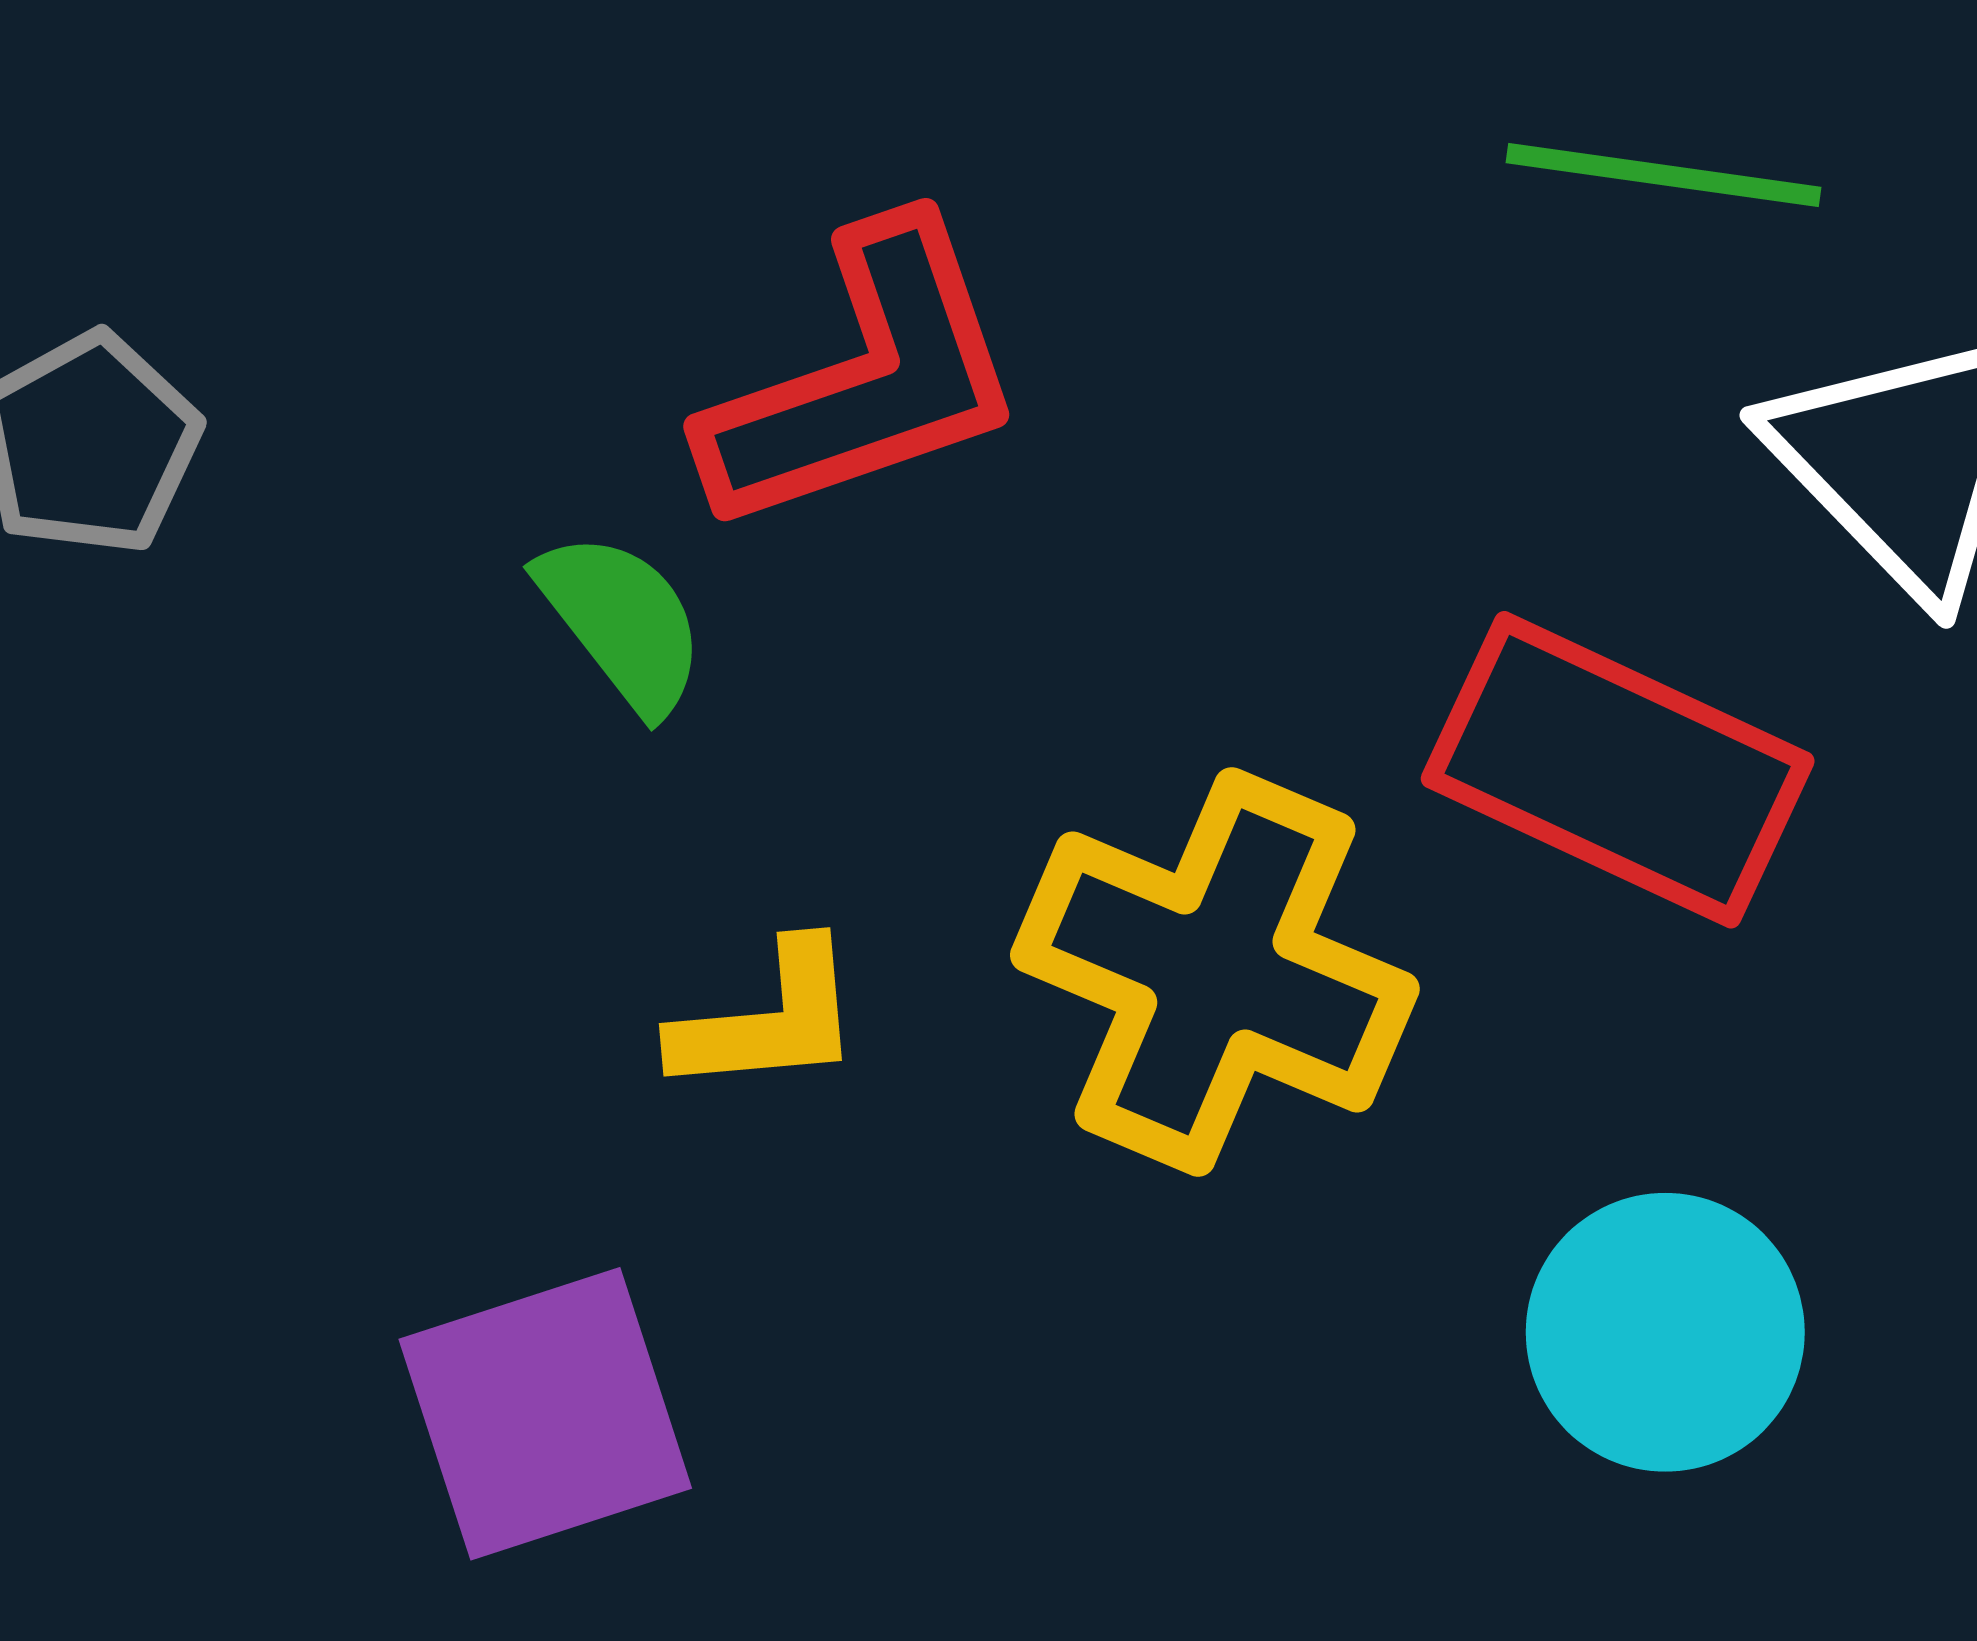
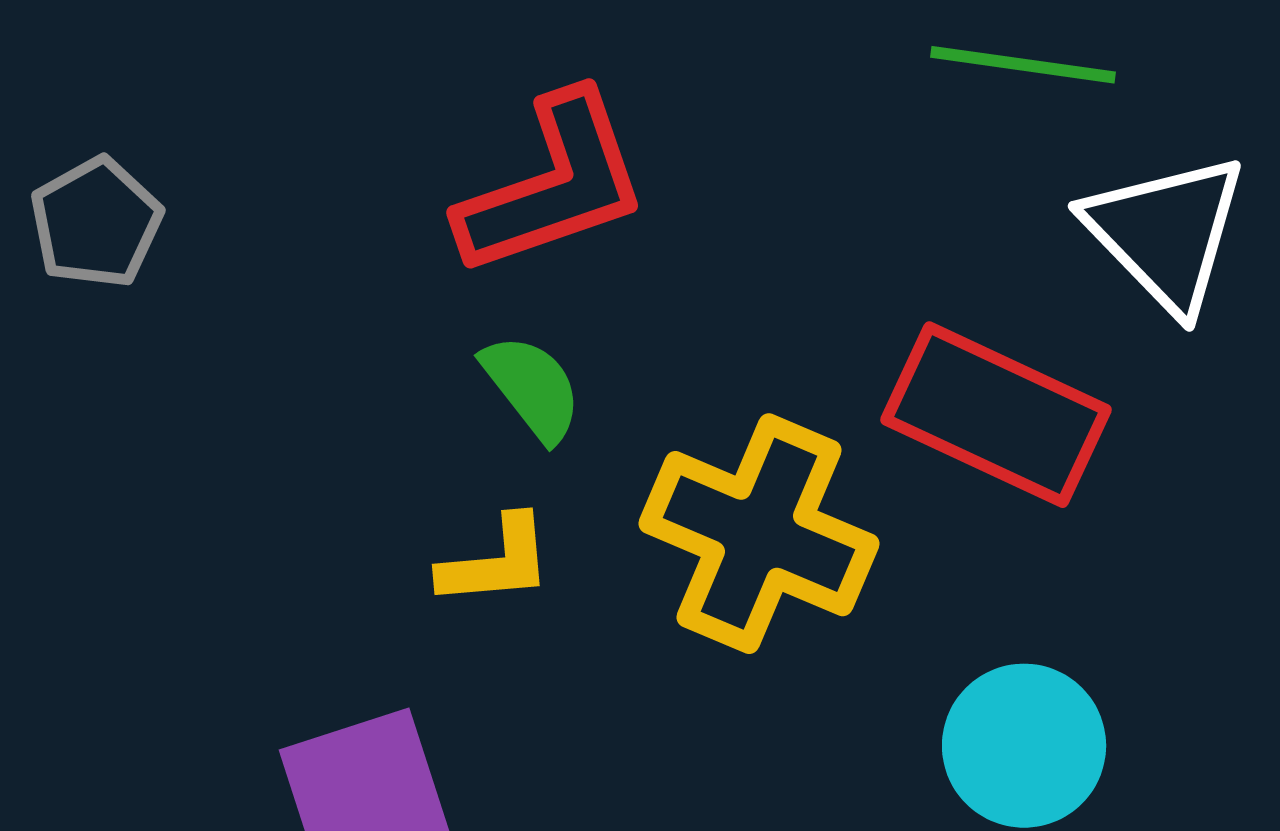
green semicircle: (622, 622) -> (532, 388), moved

